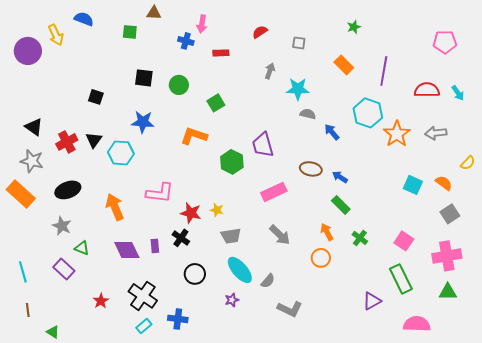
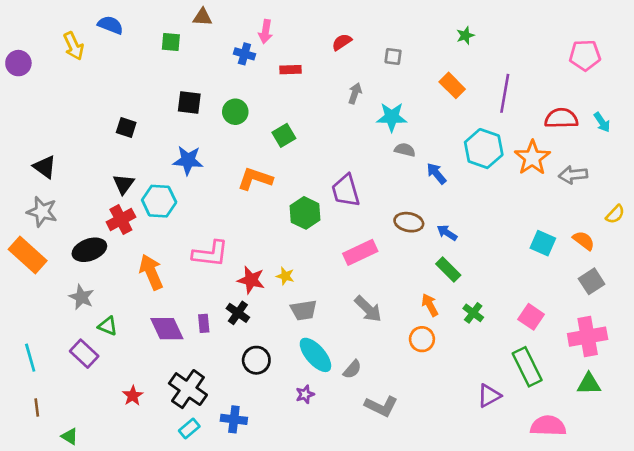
purple circle: (28, 51) -> (18, 63), moved, size x0.7
orange star: (397, 134) -> (532, 158), moved
red cross: (67, 142) -> (121, 220), moved

